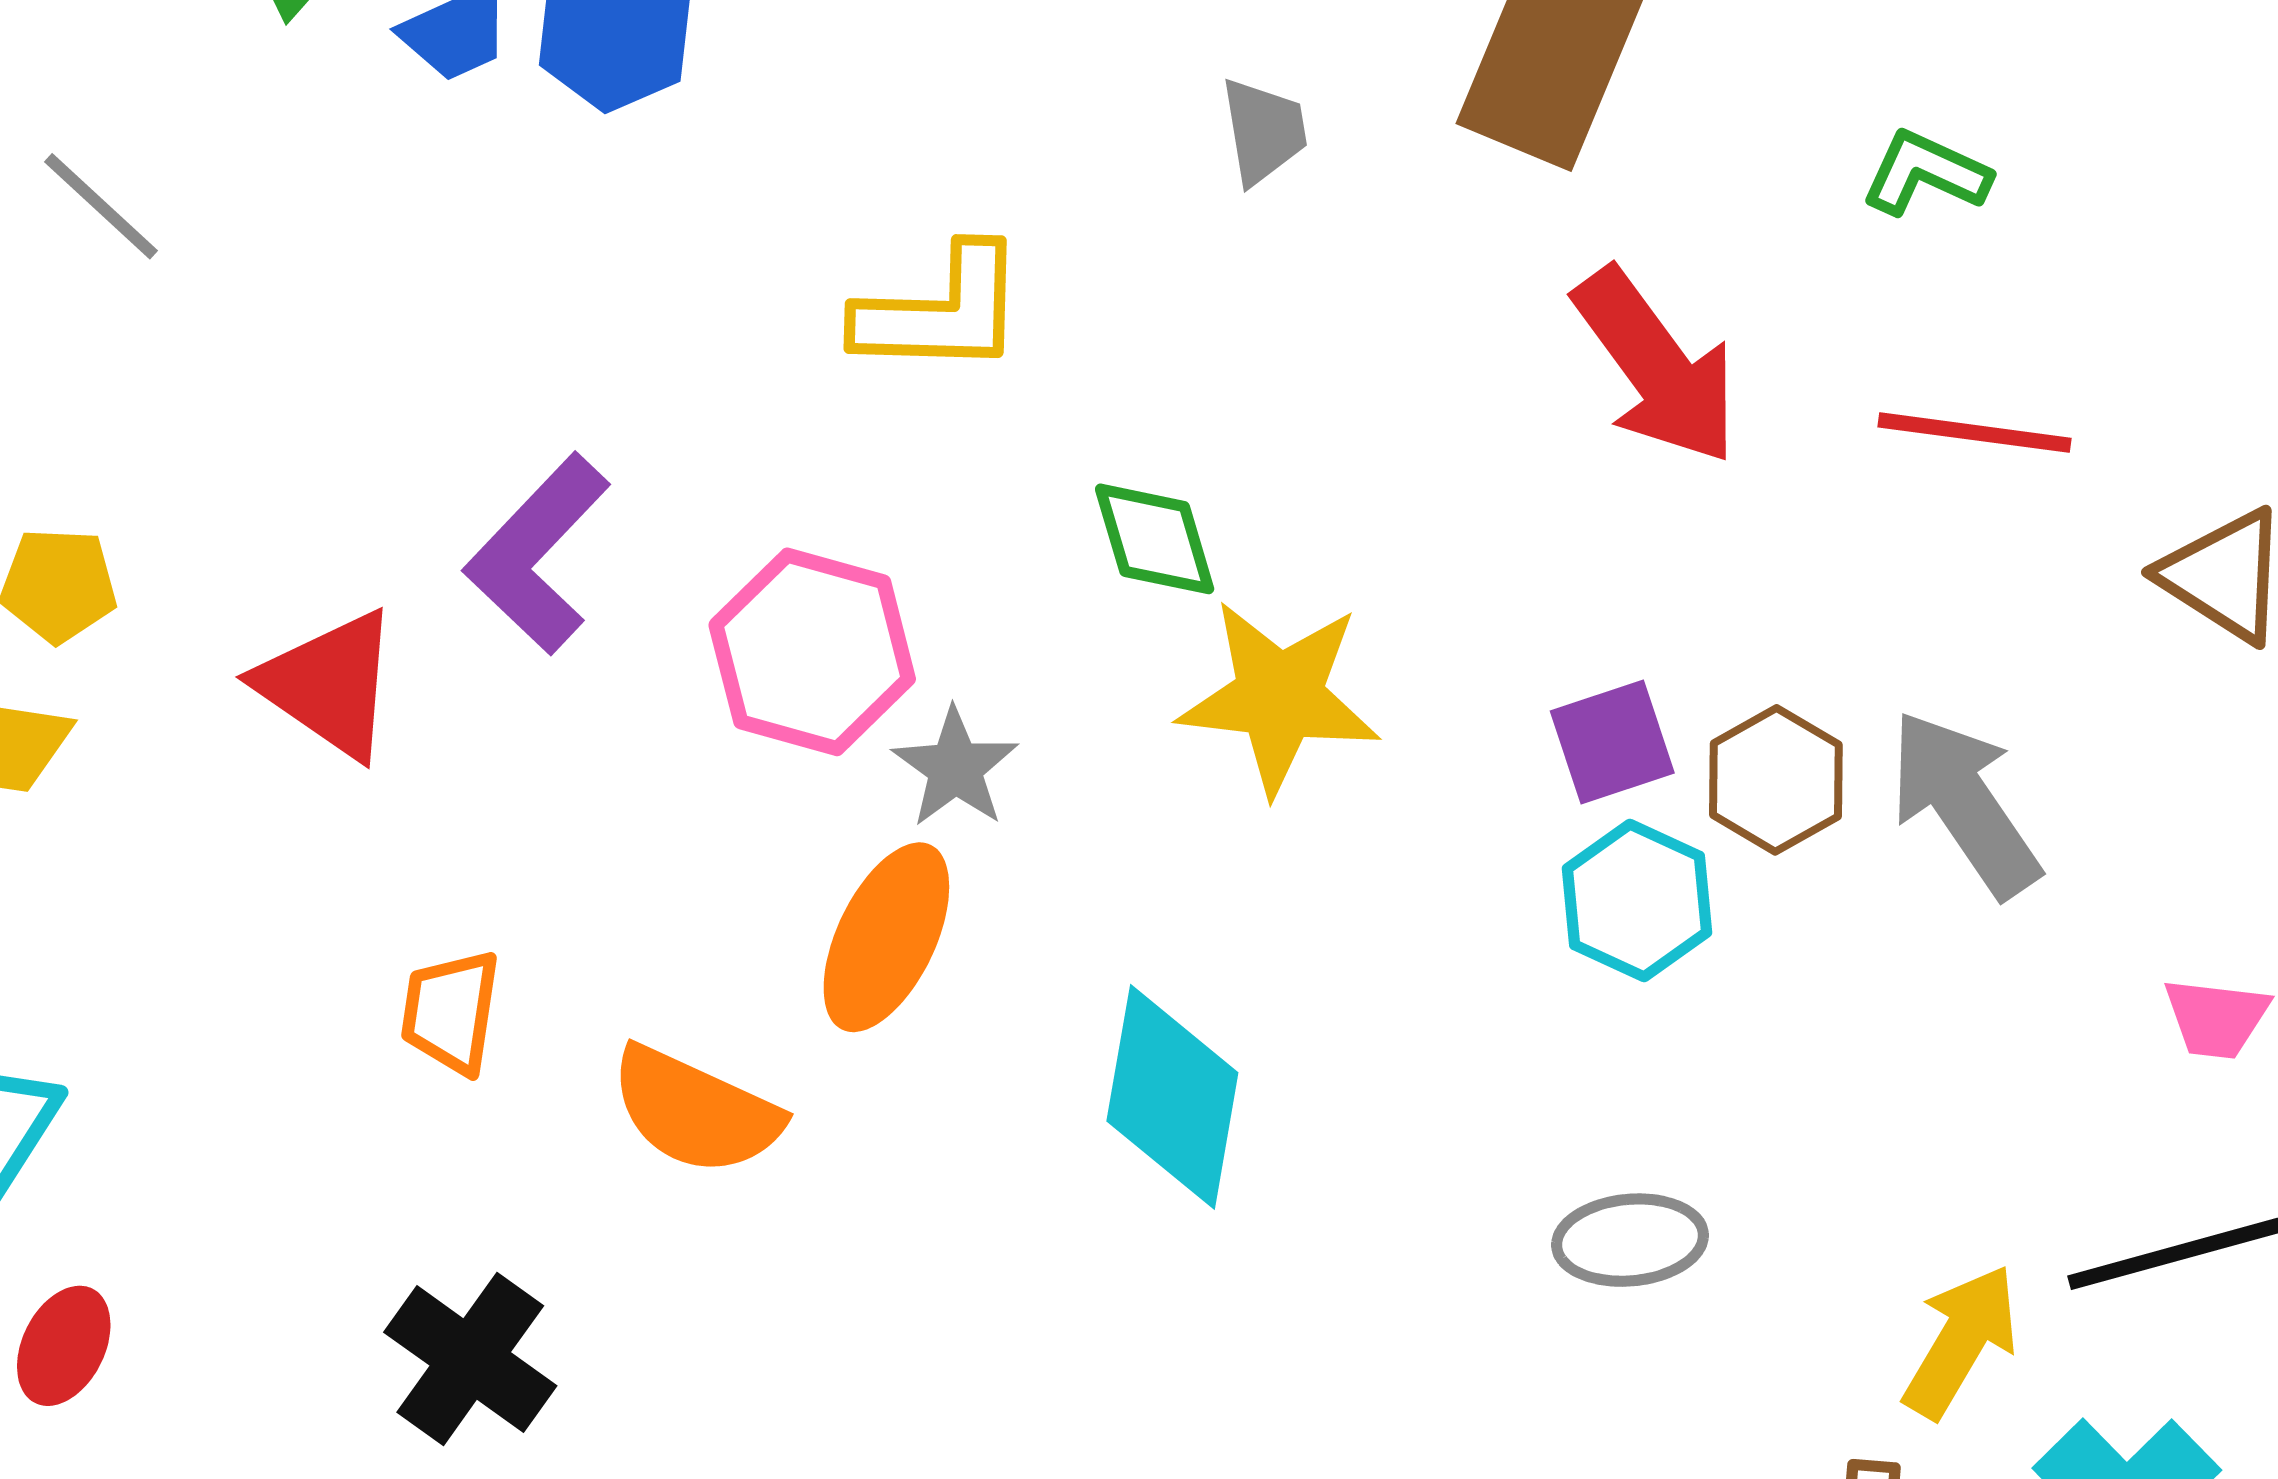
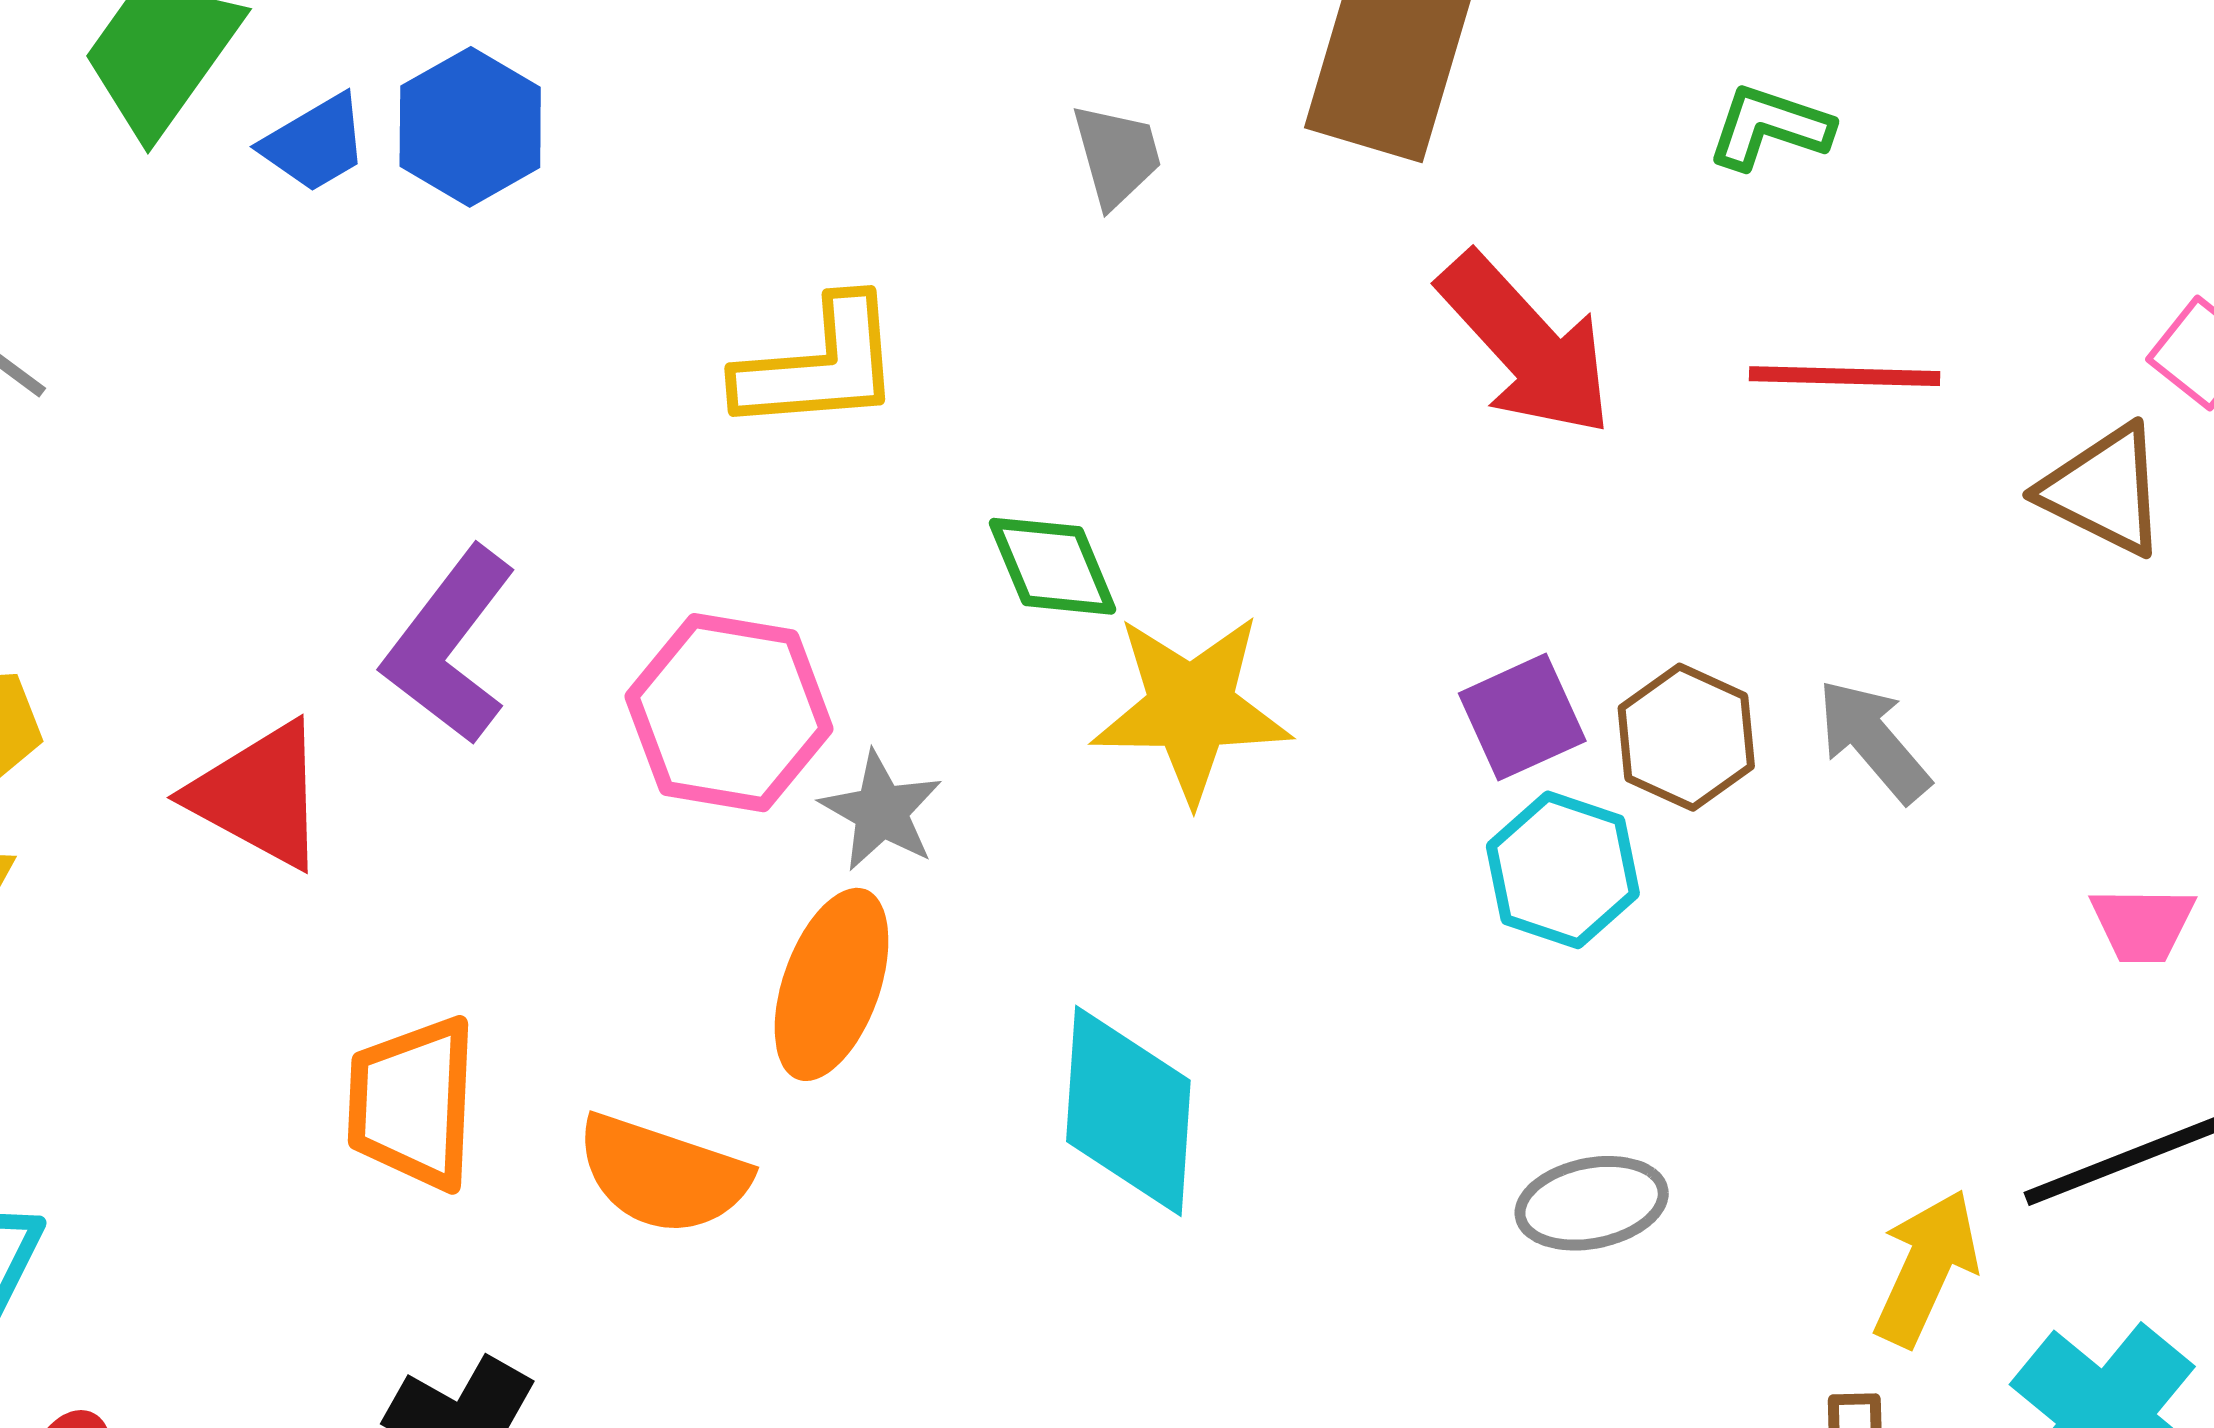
gray arrow: (1964, 804) -> (1873, 741), size x0.7
orange trapezoid: (451, 1012) -> (413, 1103), size x1.4

